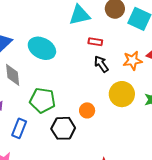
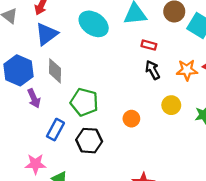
cyan ellipse: (42, 48) -> (94, 24), moved
yellow circle: (122, 94) -> (171, 105), size x0.7
black hexagon: (63, 128) -> (89, 141), moved

